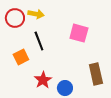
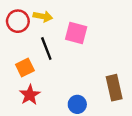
pink square: (79, 33) -> (76, 33), moved
red star: (43, 80) -> (30, 95), moved

